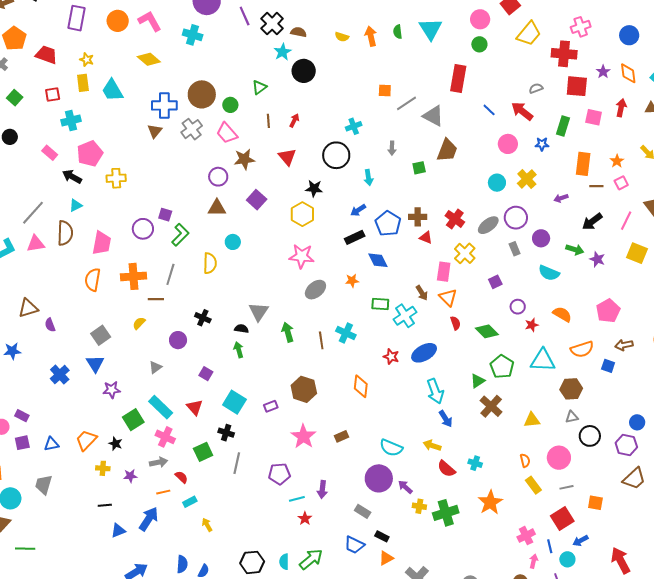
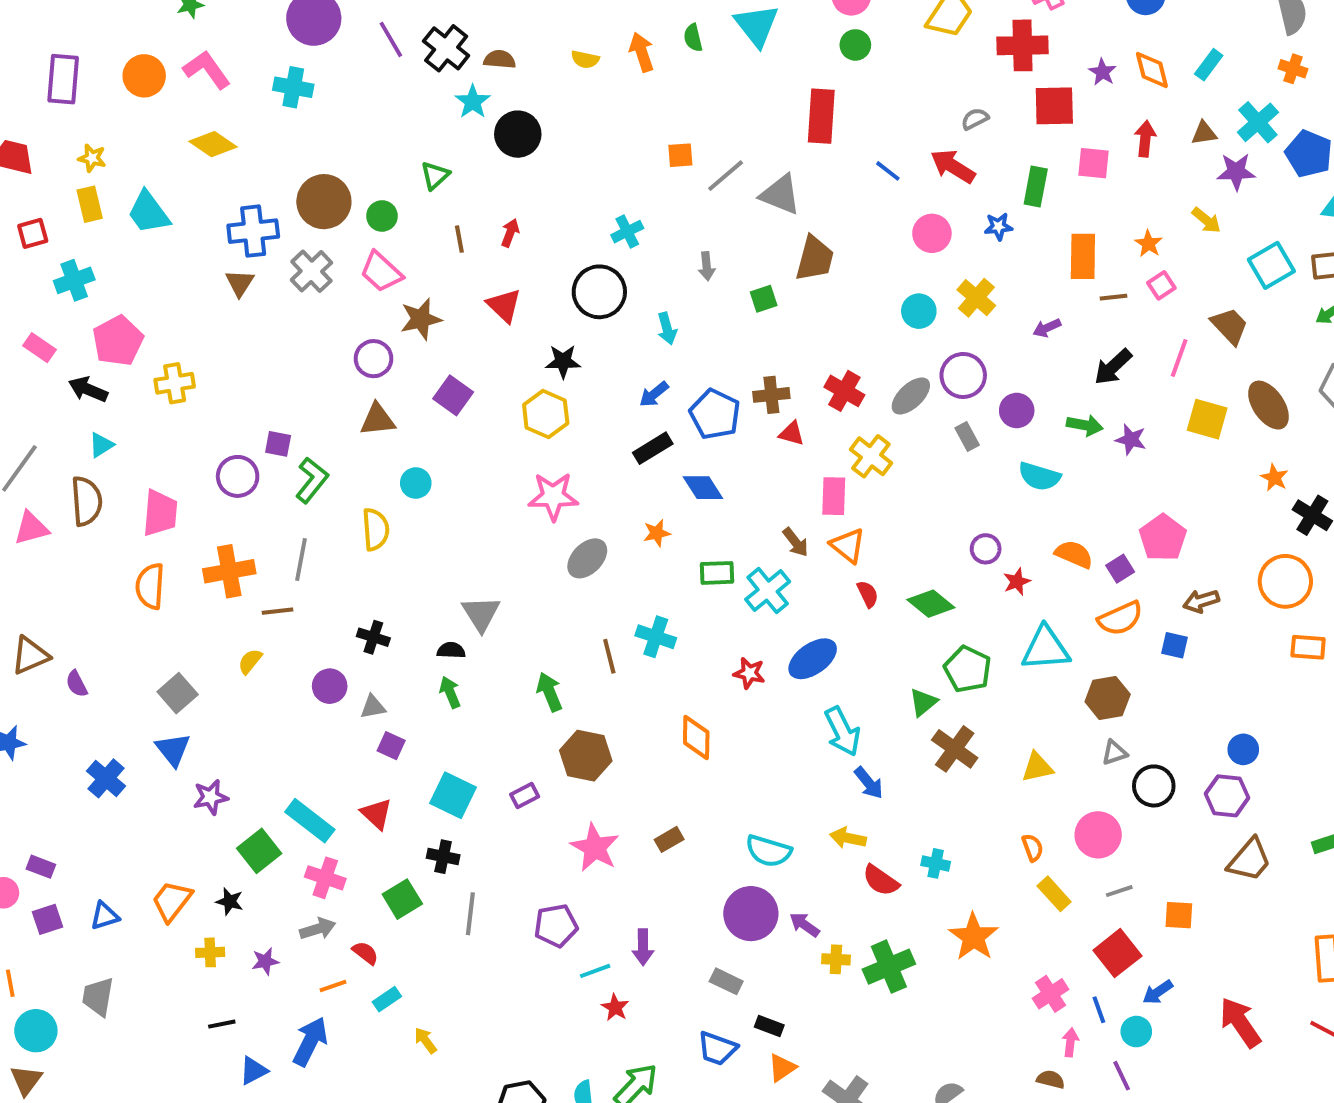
purple square: (495, 282) -> (1120, 569), moved
green arrow: (288, 332) -> (549, 692), moved
gray triangle: (155, 367) -> (373, 707), moved, turned 32

